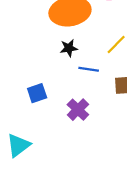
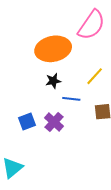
purple cross: (78, 110) -> (54, 122), moved

